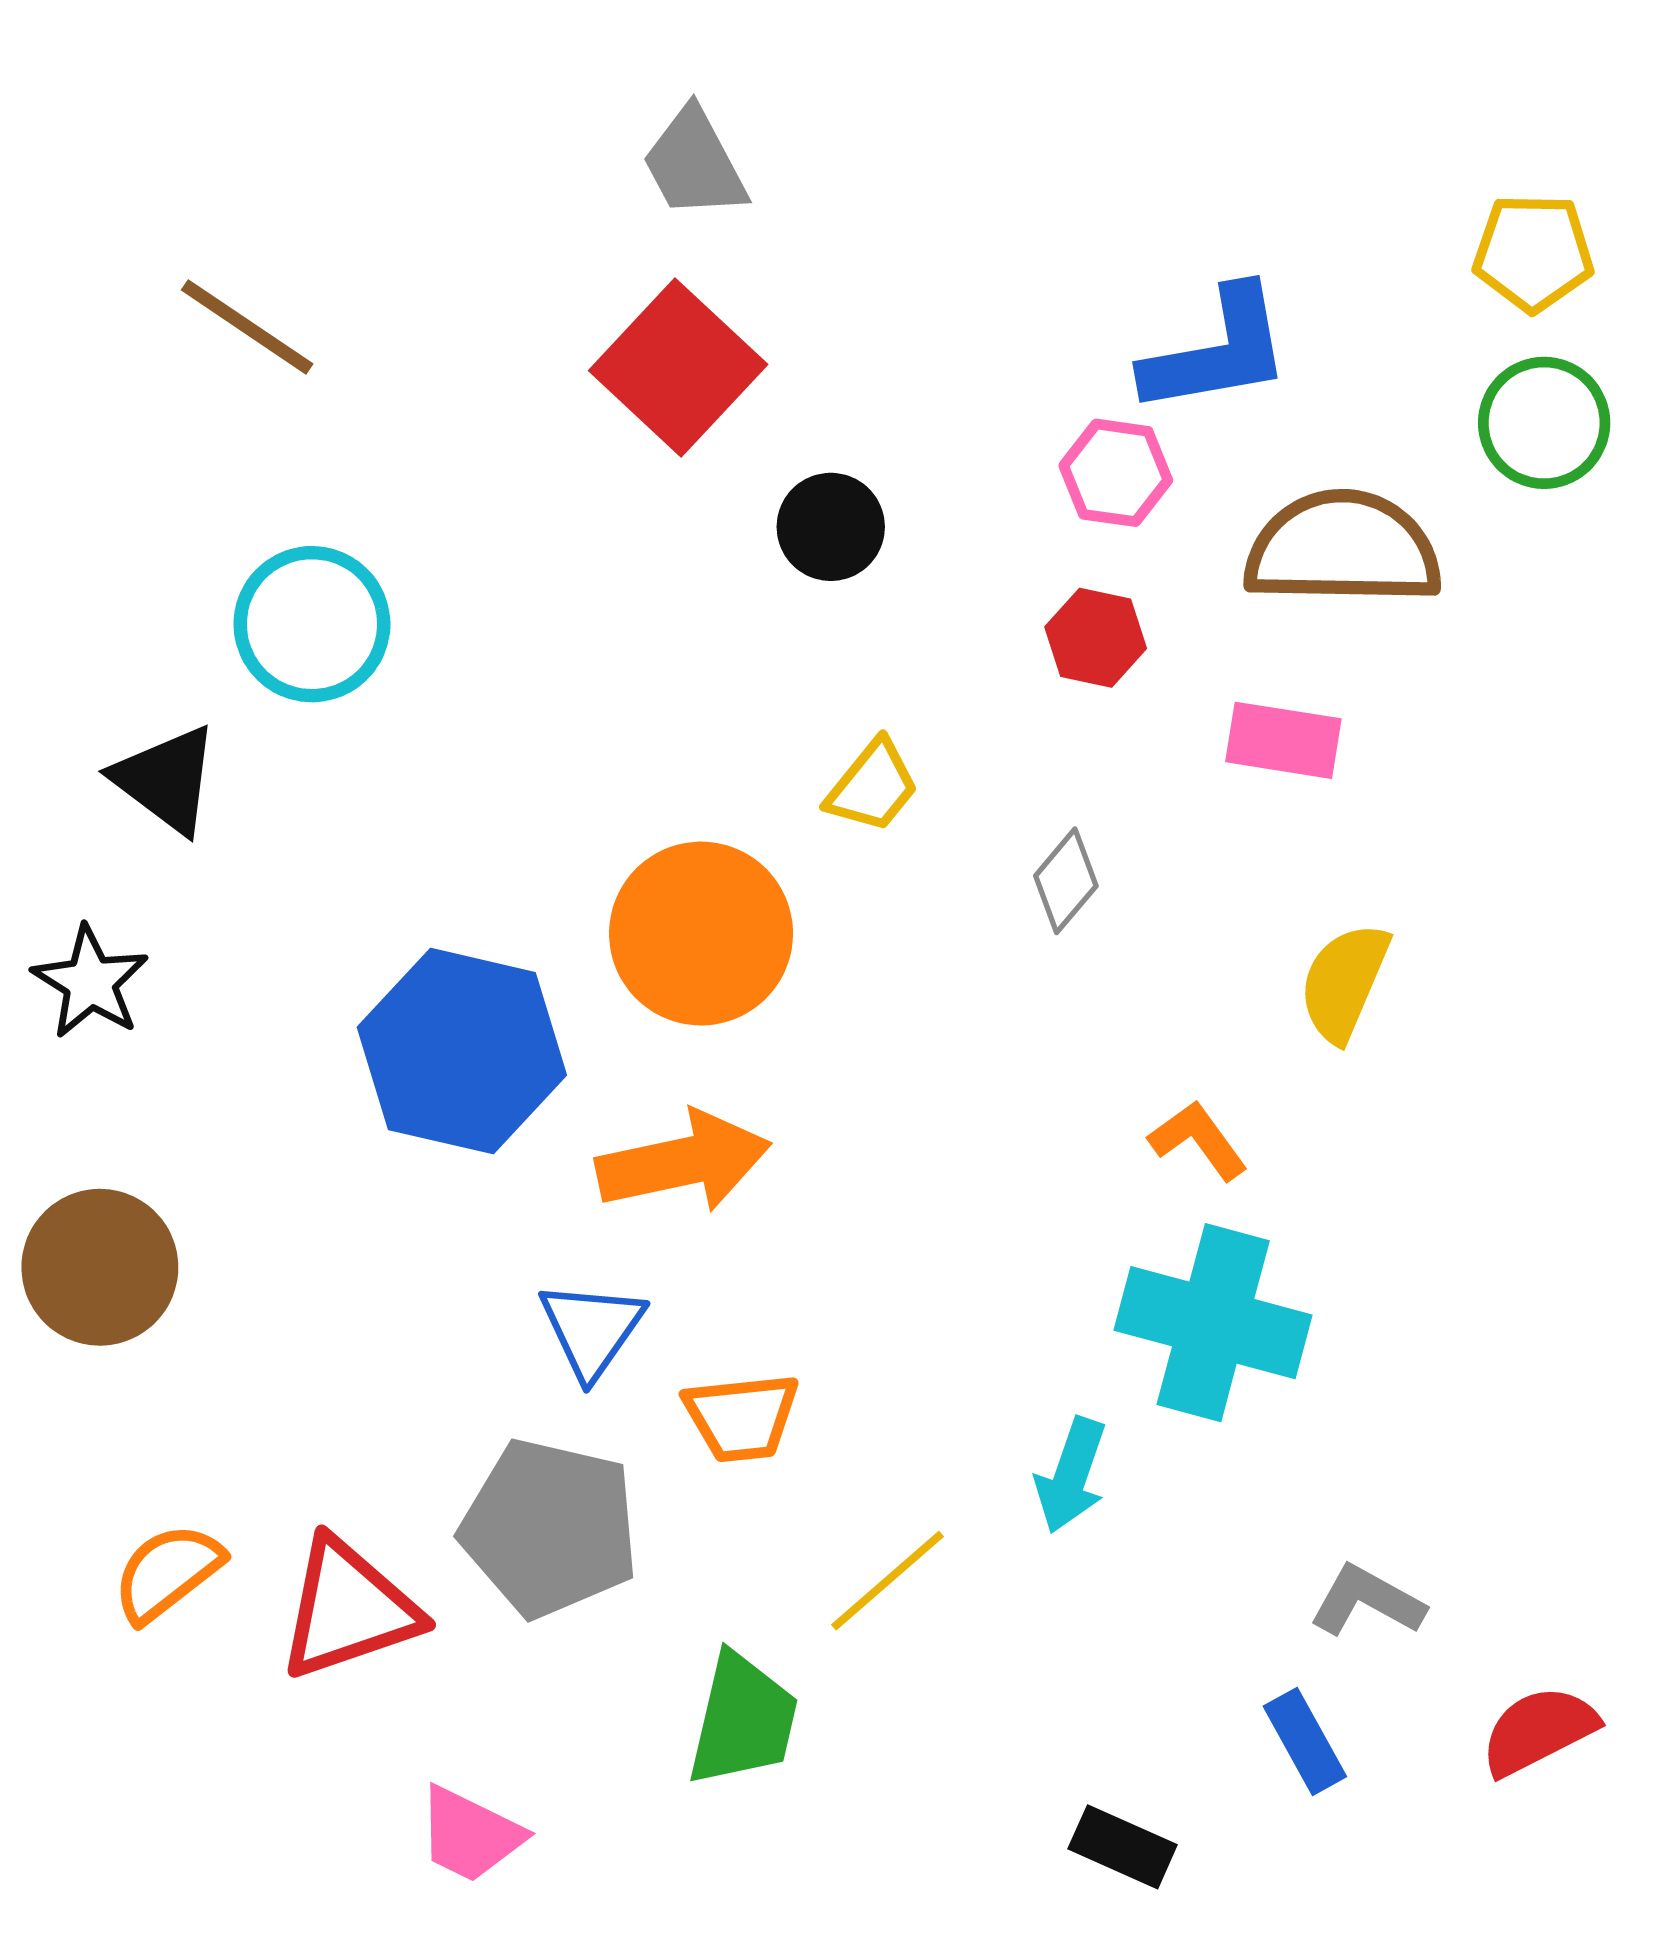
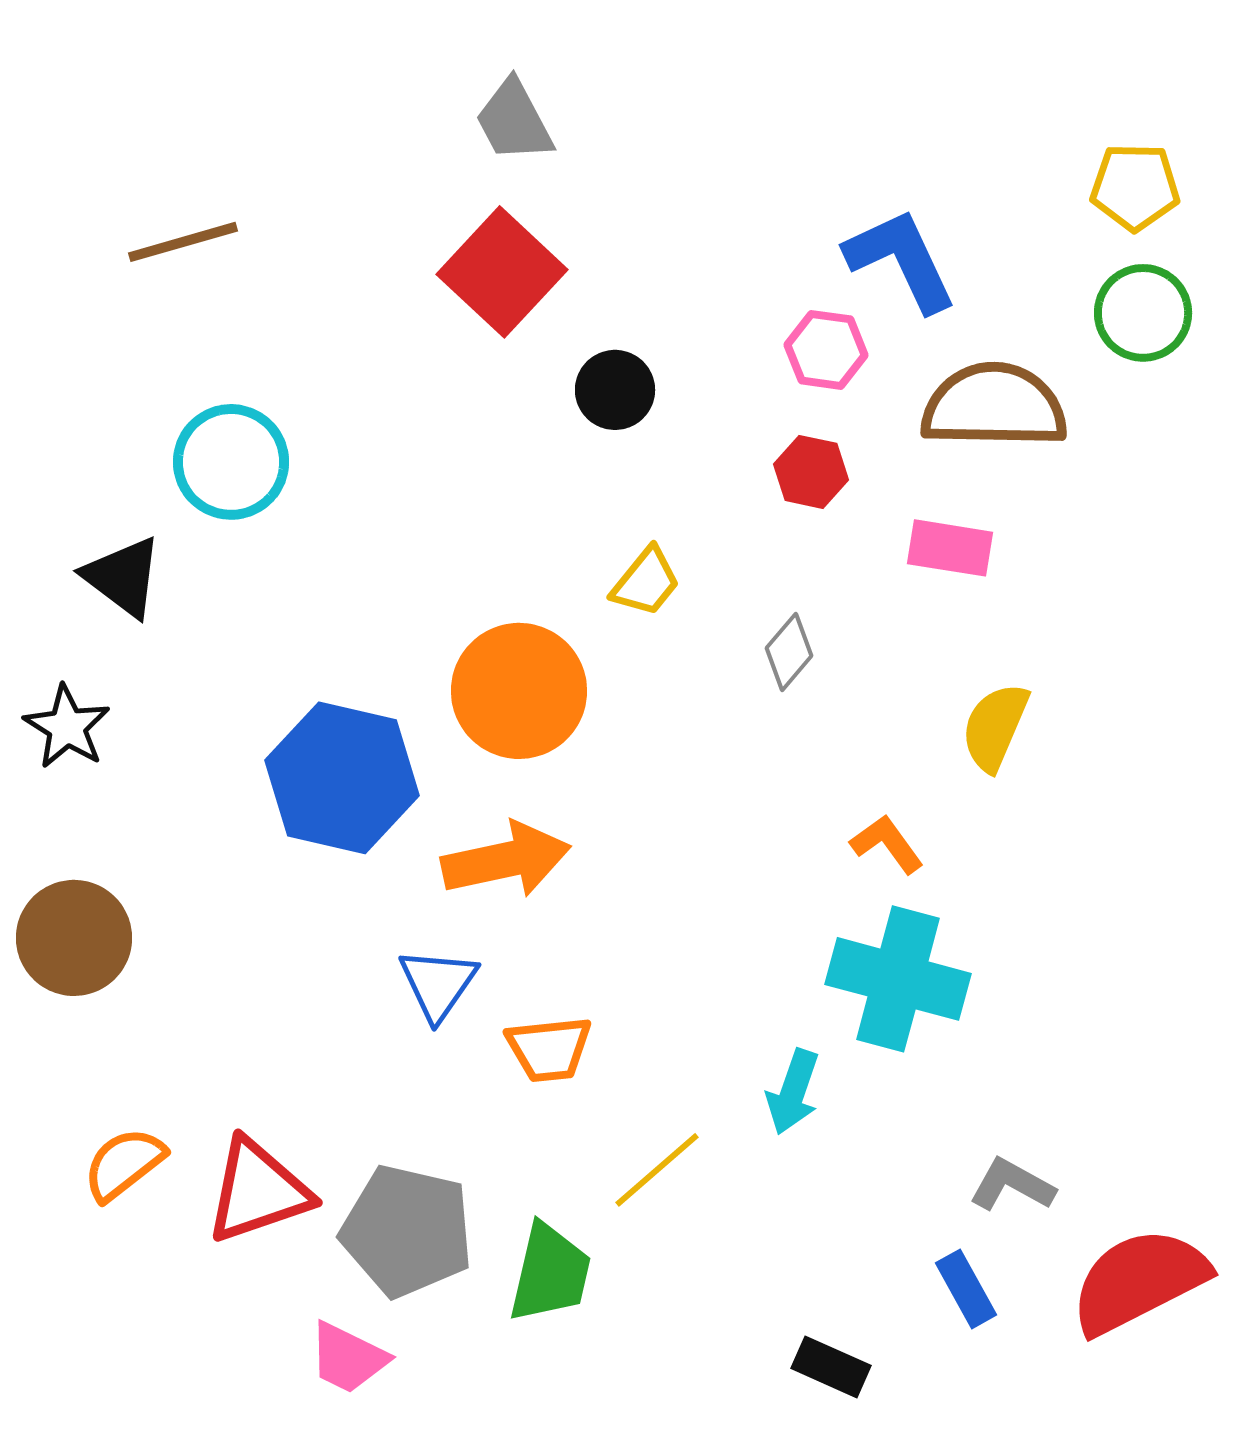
brown line: (247, 327) -> (183, 242), turned -50
blue L-shape: (1217, 351) -> (901, 260), turned -105
gray pentagon: (550, 1528) -> (407, 1231), moved
red semicircle: (1539, 1731) -> (1139, 1281), size x1.6

